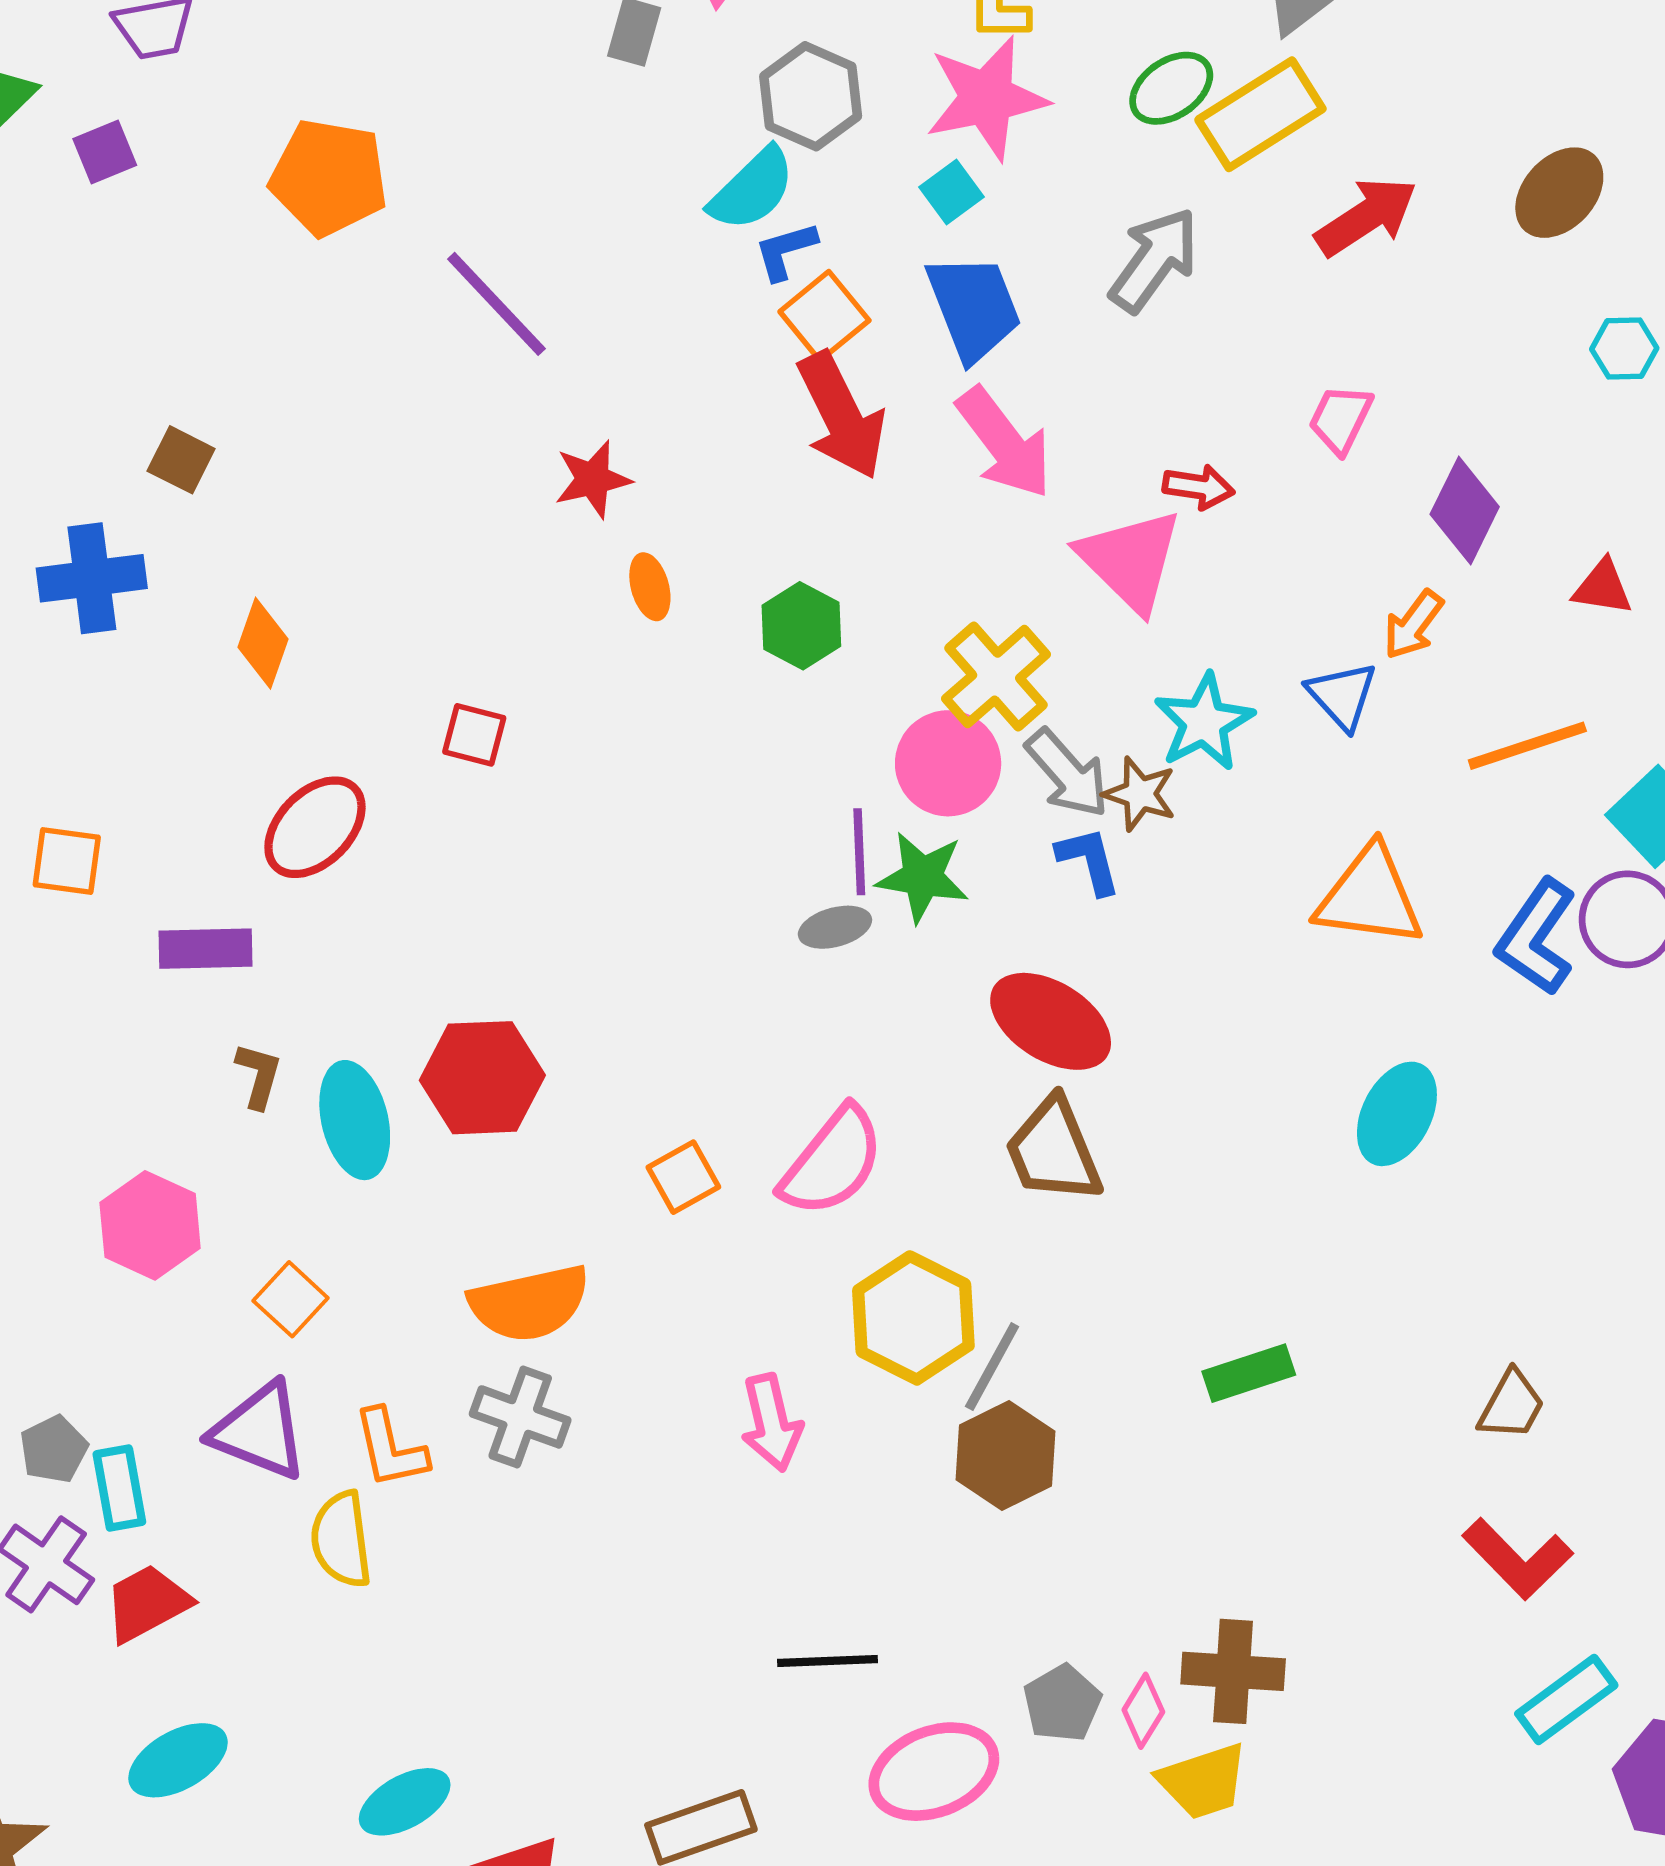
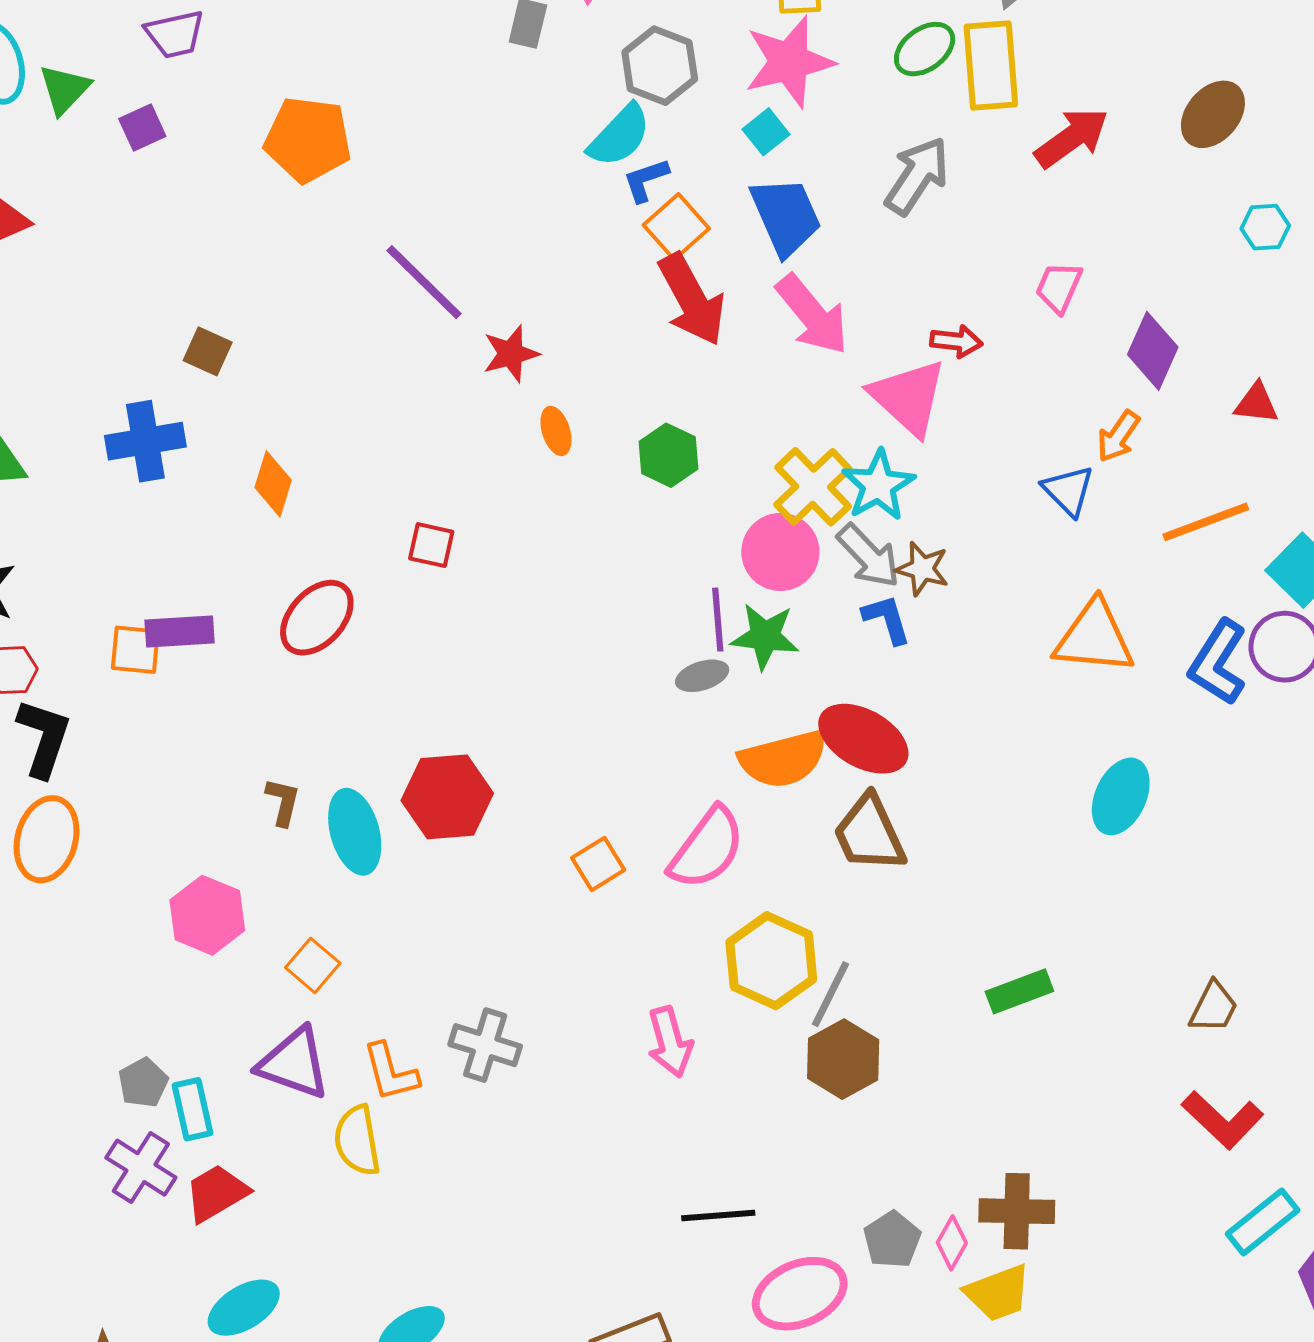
yellow rectangle: (1260, 114) -> (991, 66), turned -60
purple line: (496, 304) -> (424, 282), moved
cyan star: (1204, 722) -> (878, 485), moved
purple rectangle: (206, 949) -> (180, 632), moved
orange semicircle: (529, 1303) -> (783, 759), moved

